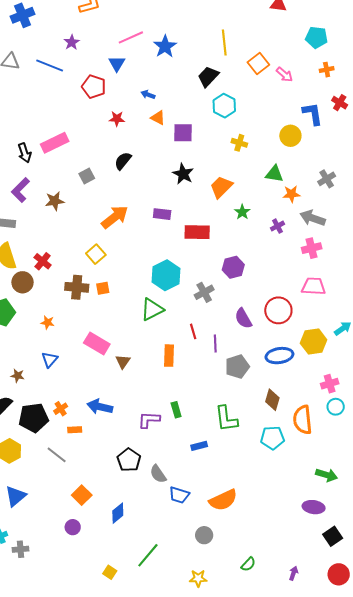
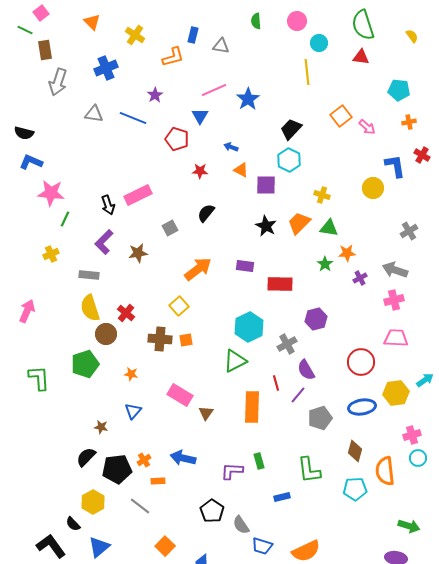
yellow line: (224, 42) -> (307, 72), moved
cyan hexagon: (224, 106) -> (289, 160), moved
green triangle: (274, 174) -> (329, 228), moved
orange trapezoid: (221, 187) -> (299, 223), moved
orange star: (291, 194) -> (347, 253), moved
purple semicircle: (243, 318) -> (306, 370), moved
purple line: (215, 344) -> (298, 395), turned 42
orange rectangle: (169, 356) -> (252, 407), size x1.4

